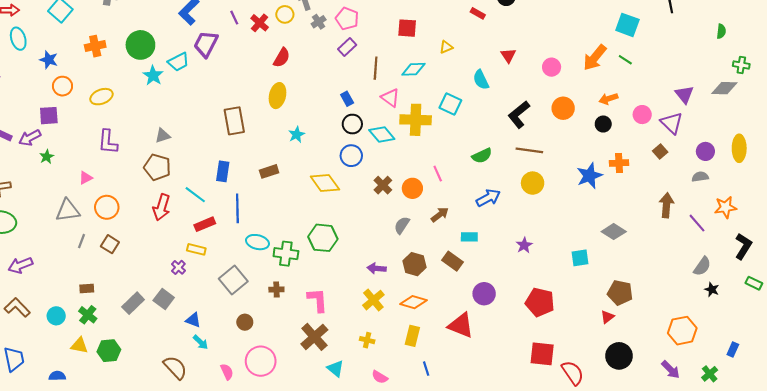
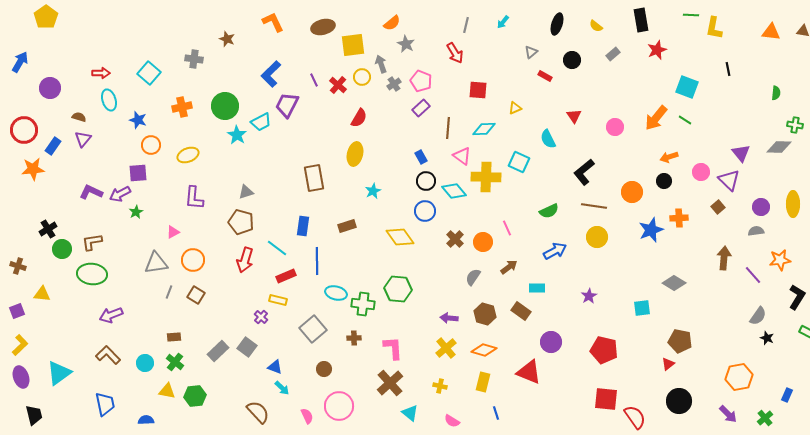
orange circle: (563, 108) -> (632, 192), moved

